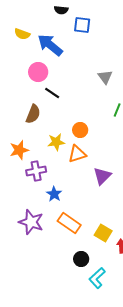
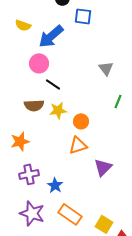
blue arrow: (50, 45) -> (51, 36), turned -80
brown semicircle: (33, 114) -> (34, 105), turned 66
yellow star: (56, 142) -> (58, 110), moved
purple cross: (36, 171) -> (29, 174), moved

